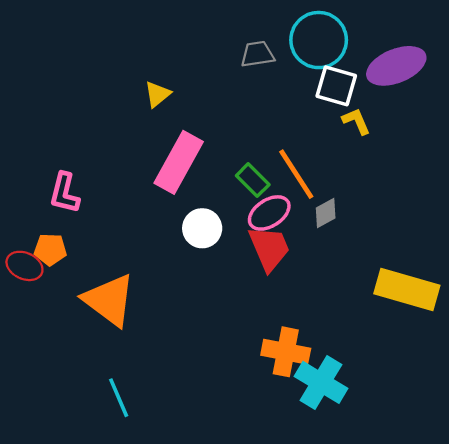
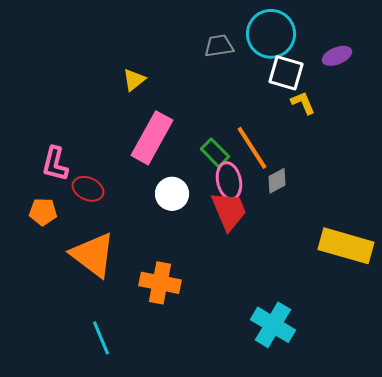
purple ellipse: (396, 66) -> (337, 56), size x0.6
pink ellipse: (269, 213) -> (229, 181), turned -69
red ellipse: (24, 266) -> (88, 189), moved
orange cross: (286, 352) -> (160, 283), moved

